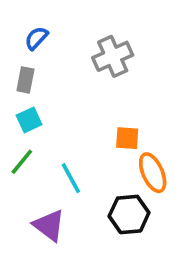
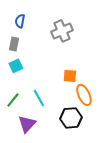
blue semicircle: (36, 38) -> (20, 21), turned -32
green line: (22, 162) -> (13, 100), moved
purple triangle: (49, 225) -> (27, 124), turned 36

